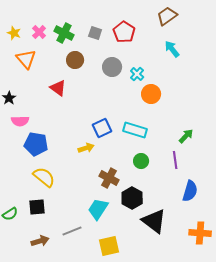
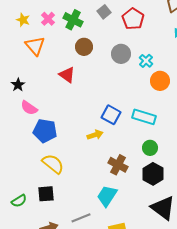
gray square: (95, 33) -> (104, 12), moved, turned 32
pink semicircle: (20, 121) -> (29, 108), turned 36
blue square: (102, 128) -> (111, 115), turned -36
black hexagon: (132, 198) -> (153, 174), moved

